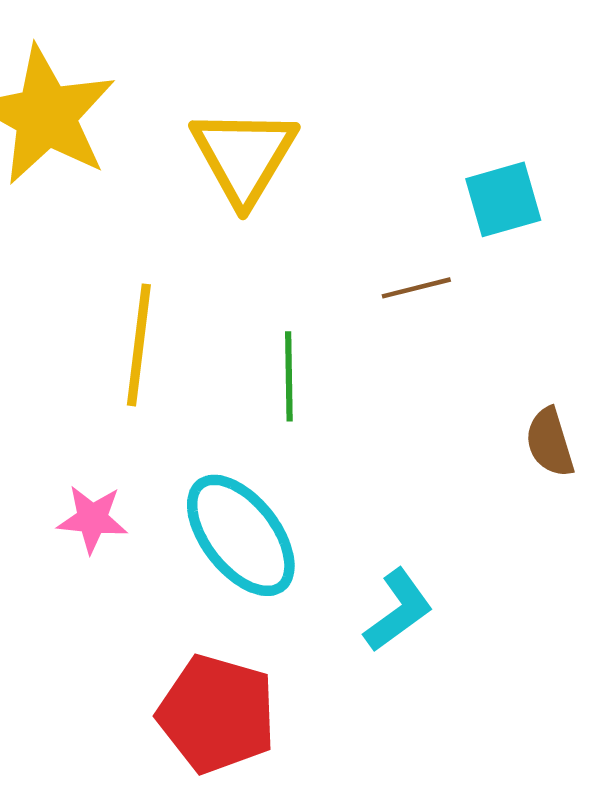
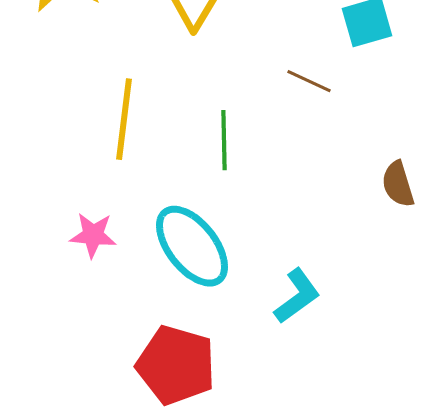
brown line: (416, 288) -> (309, 81), turned 39

